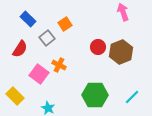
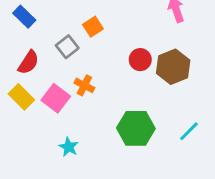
blue rectangle: (28, 19) -> (24, 17), moved
yellow rectangle: (15, 96) -> (21, 97), moved

